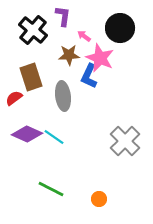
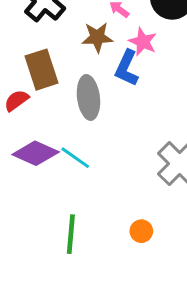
pink star: (100, 58) -> (143, 42), size x0.7
green line: (51, 189) -> (71, 234), turned 68
orange circle: (99, 199) -> (141, 231), moved

